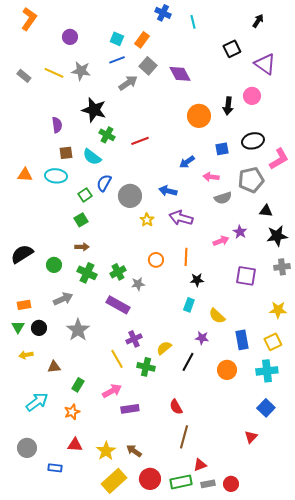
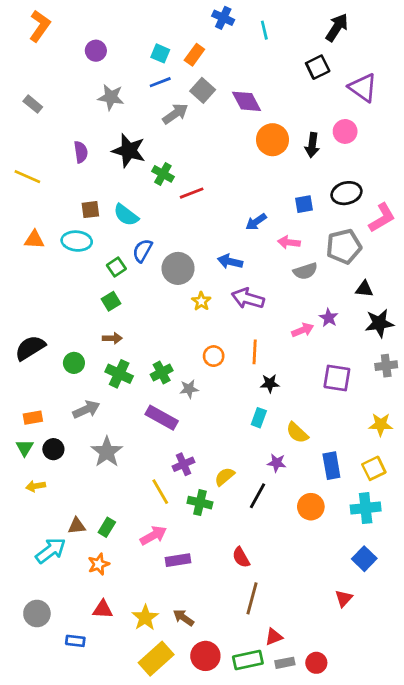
black arrow: (258, 21) -> (337, 27), moved, size x1.5
yellow line: (54, 73) -> (27, 177), moved
orange circle: (199, 116) -> (273, 140), moved
purple semicircle: (57, 125) -> (81, 152), moved
green cross: (107, 135) -> (163, 174), moved
brown triangle: (54, 367) -> (77, 526), moved

